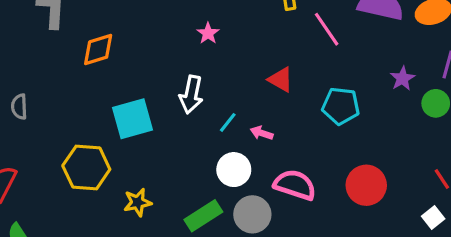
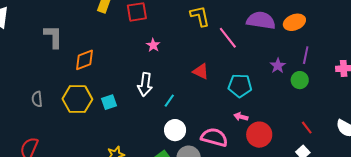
cyan square: (132, 119) -> (109, 102), size x0.6
pink arrow: (262, 133) -> (241, 117), moved
yellow hexagon: (86, 167) -> (77, 99), moved

